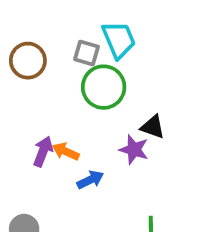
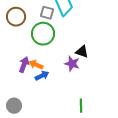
green circle: (104, 87) -> (43, 34), moved
blue arrow: (90, 180) -> (42, 76), moved

